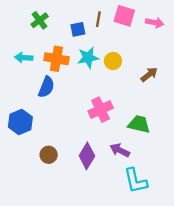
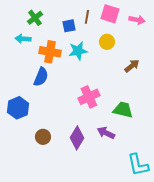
cyan arrow: (24, 58) -> (23, 39), moved
yellow circle: (113, 61) -> (107, 42), moved
cyan L-shape: (136, 181) -> (138, 165), moved

